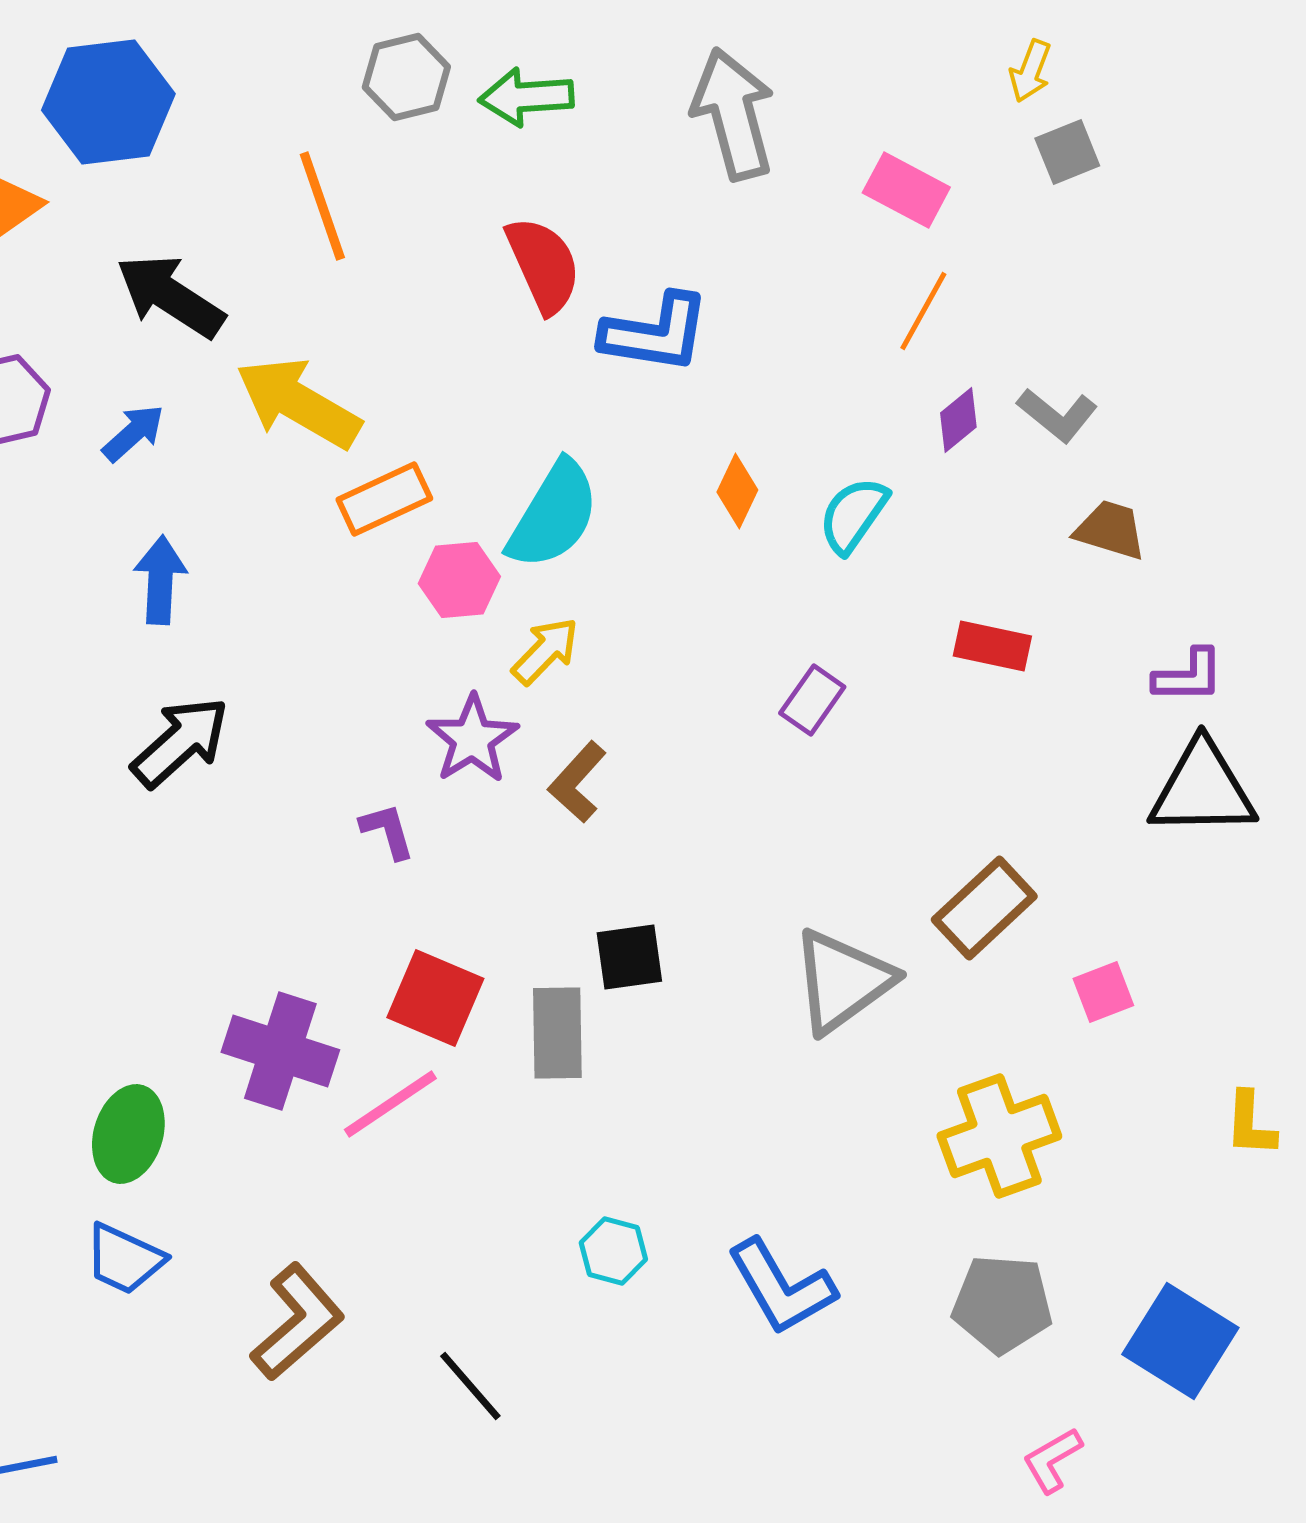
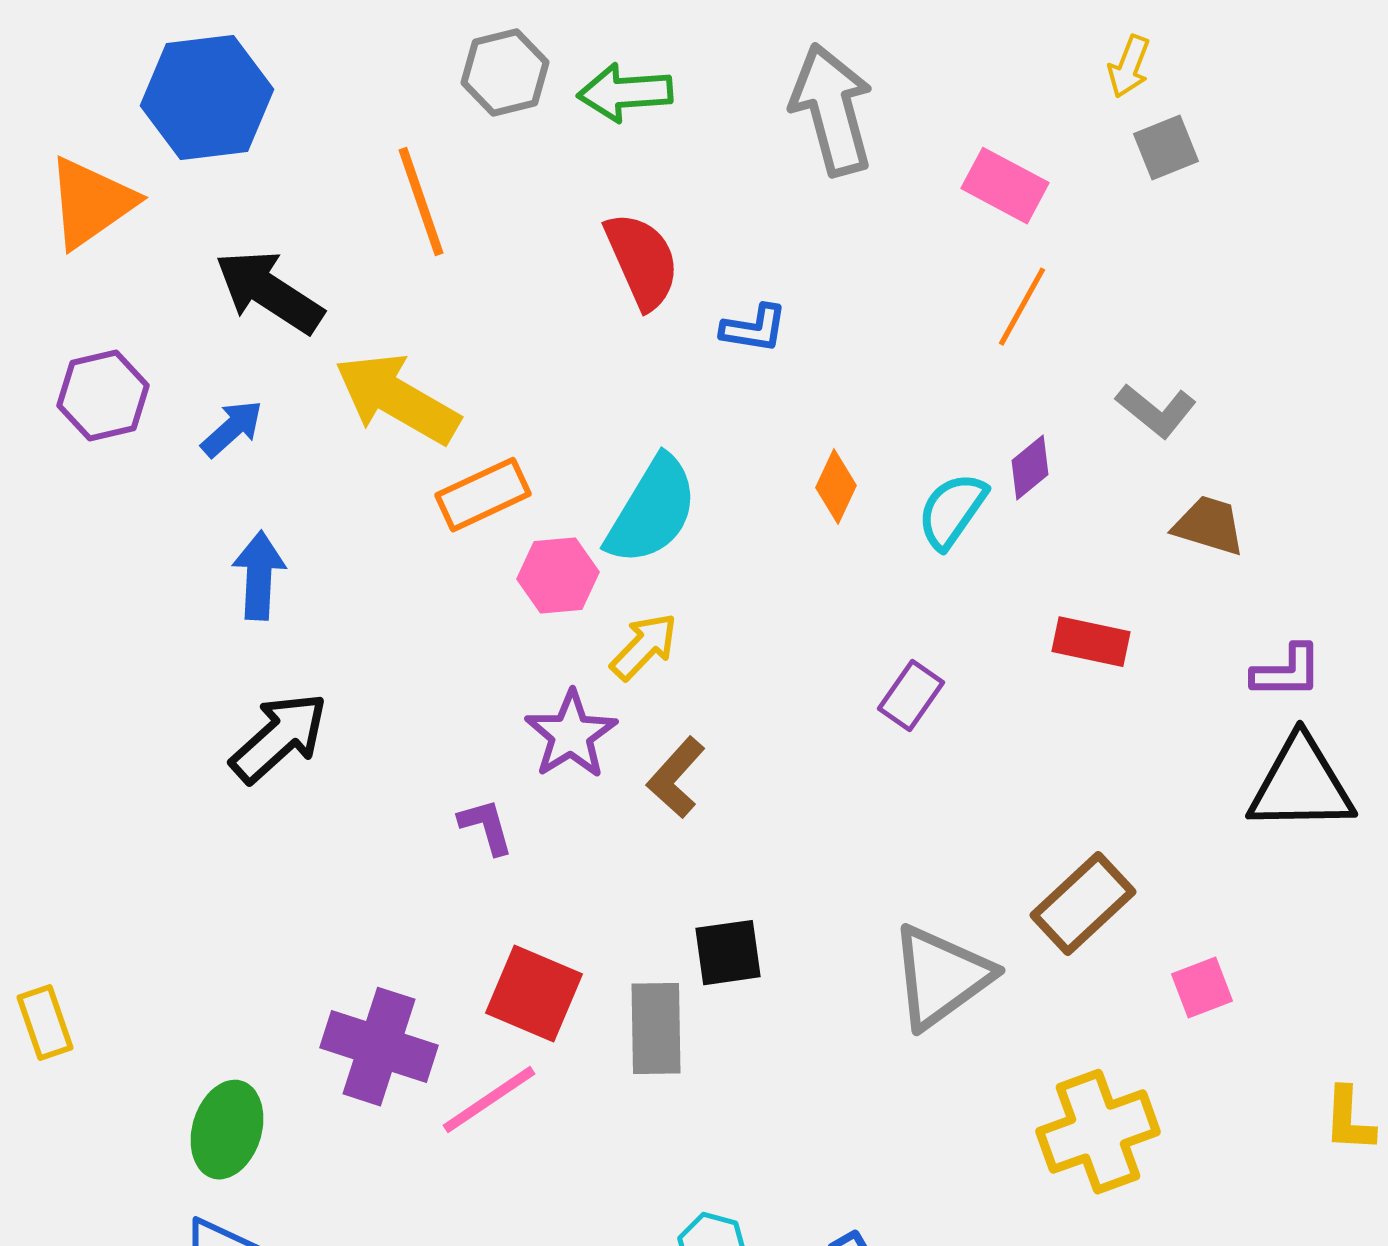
blue L-shape: (655, 333) -> (754, 329), size x0.6
purple diamond: (958, 420) -> (1030, 468), moved

